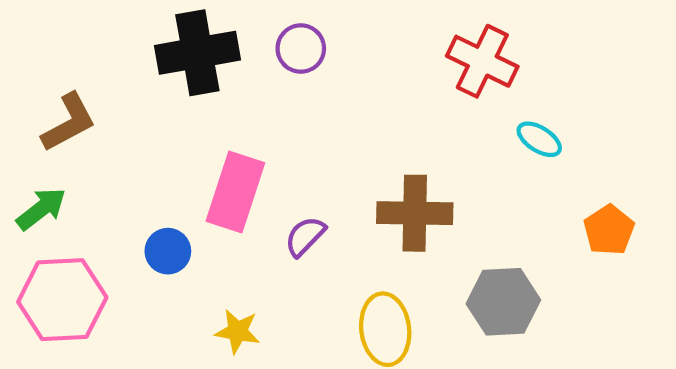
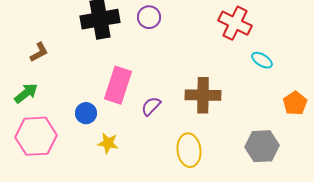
brown L-shape: (69, 122) -> (39, 52), size x0.7
gray hexagon: (503, 302) -> (262, 146), moved
yellow star: (237, 331) -> (108, 143), moved

